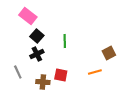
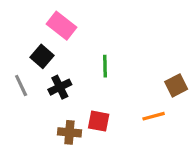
pink rectangle: (28, 16) -> (61, 26), moved
black square: (37, 36) -> (42, 56), moved
gray line: (18, 72) -> (21, 85), moved

